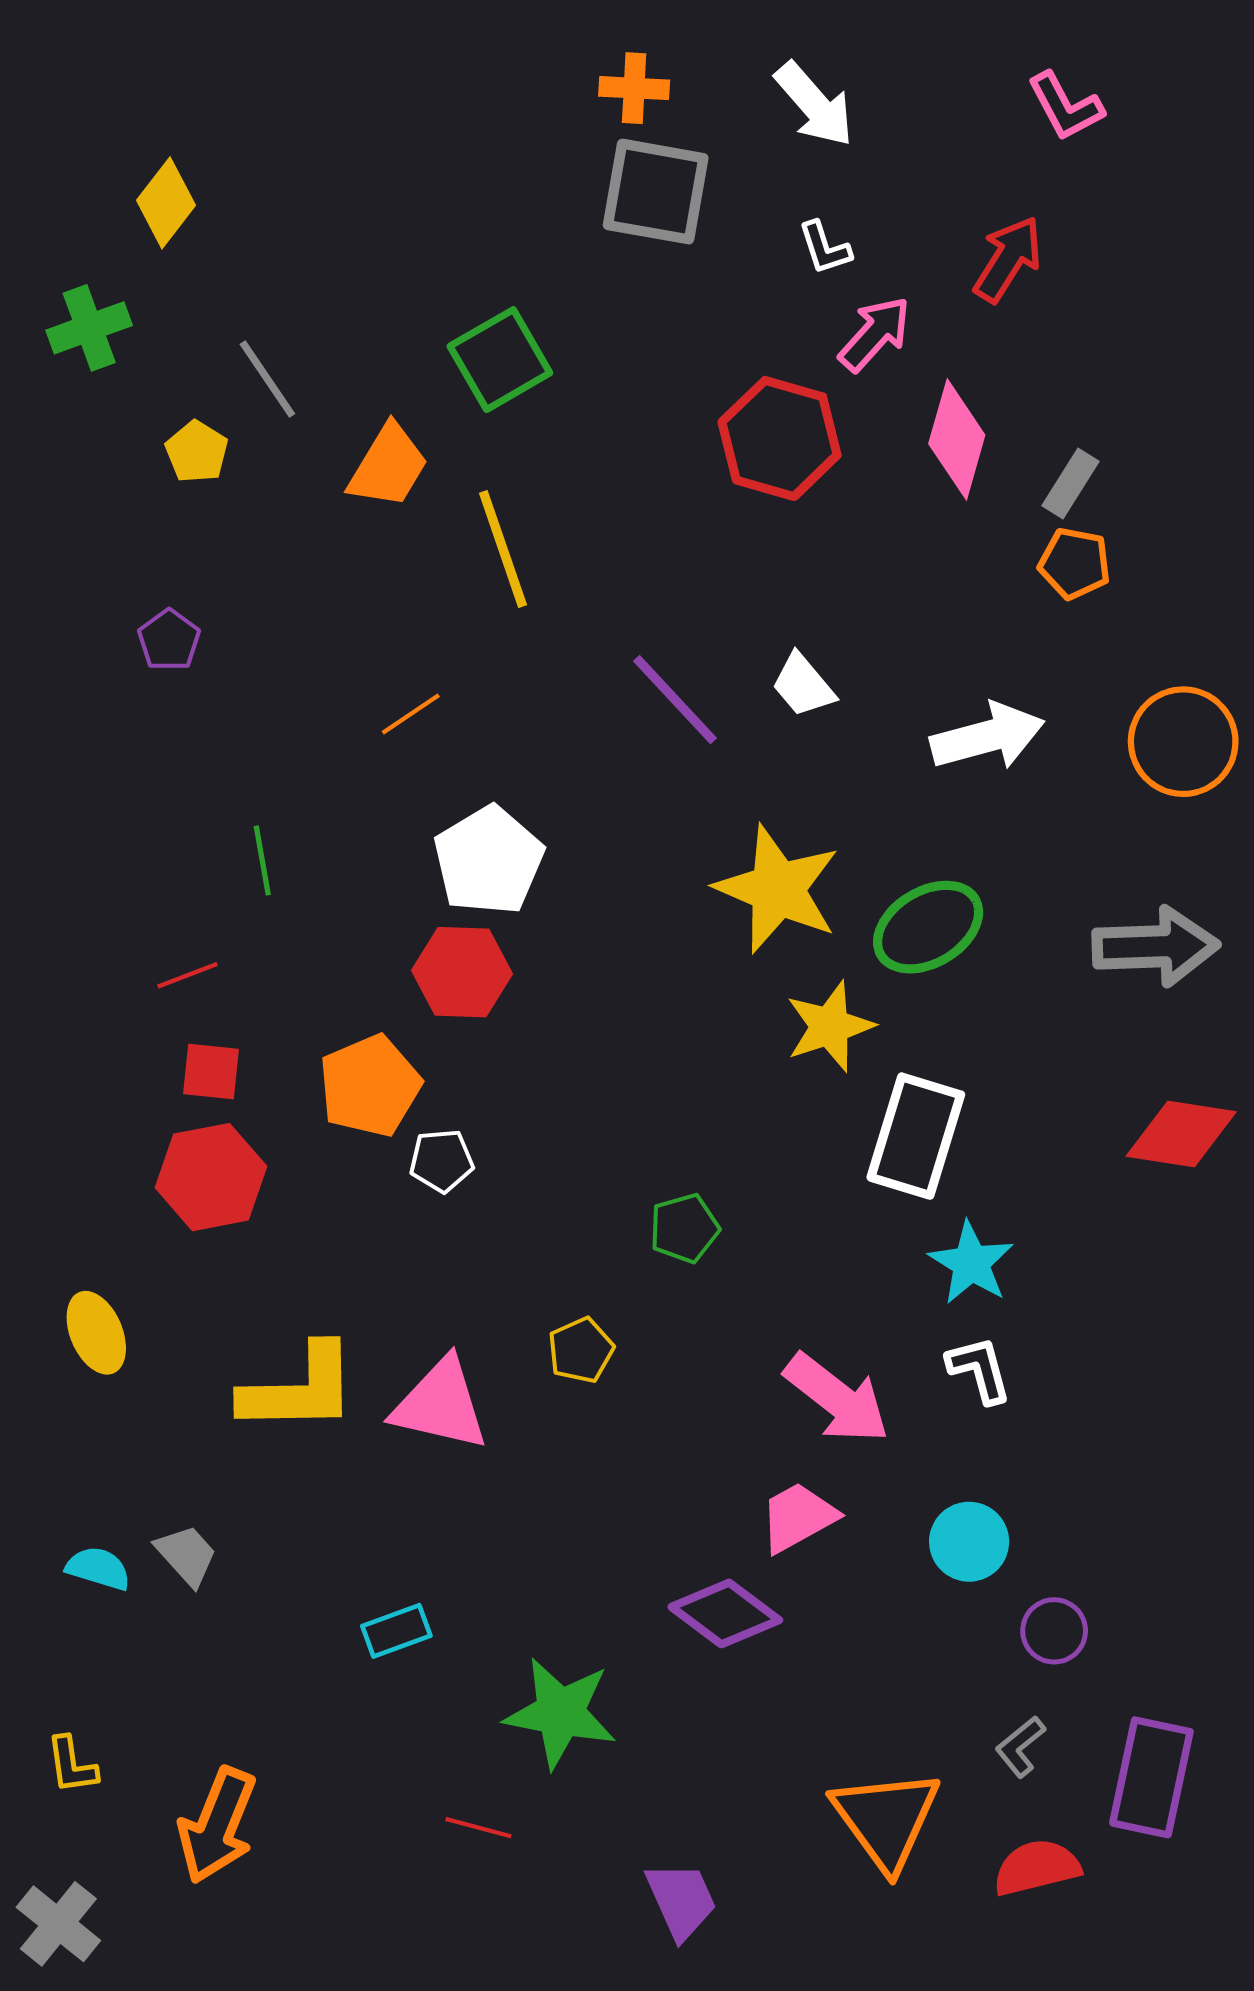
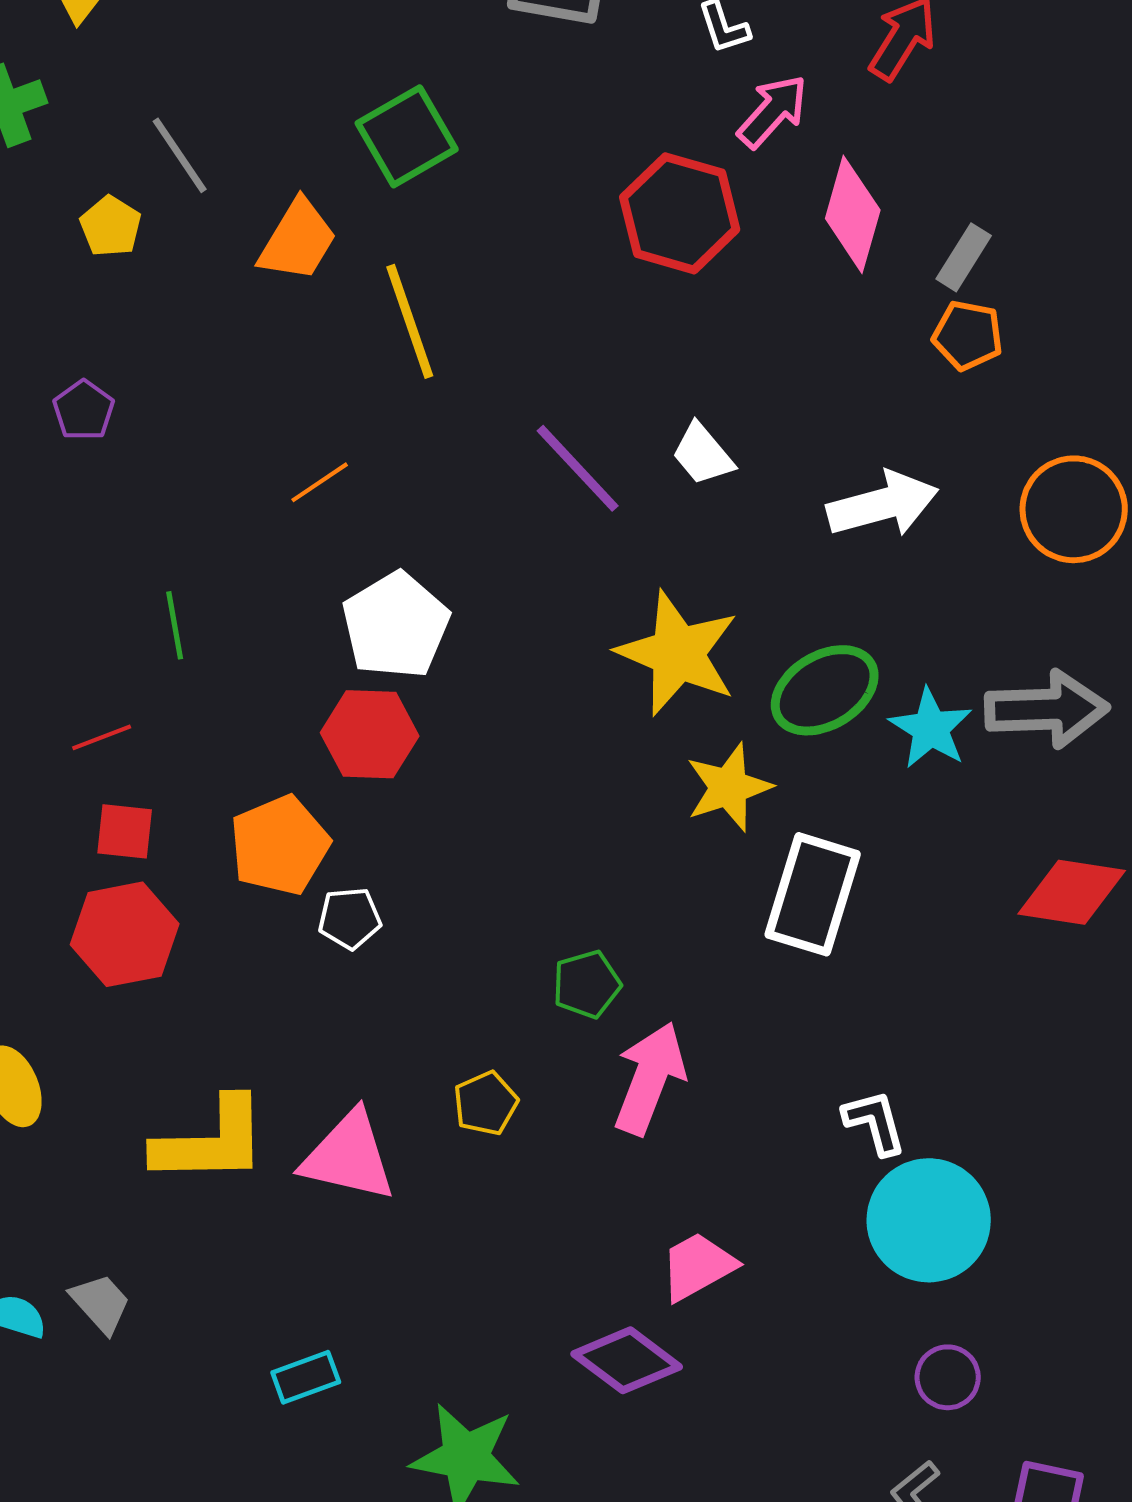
cyan star: (971, 1263) -> (931, 728), moved
pink arrow: (837, 1398) -> (650, 1078), moved, turned -107
cyan circle: (969, 1542) -> (929, 1220), moved, size x1.6

